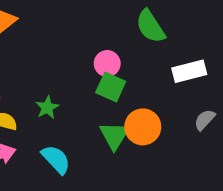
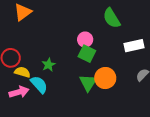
cyan semicircle: (56, 159) -> (39, 85), moved

